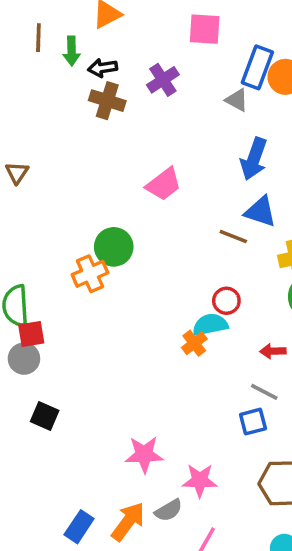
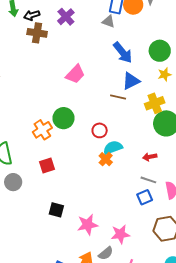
blue arrow: (254, 159) -> (123, 53), turned -50
blue triangle: (260, 212) -> (131, 81), turned -36
green circle: (114, 247) -> (63, 118), moved
red circle: (226, 301) -> (100, 130), moved
red square: (31, 334) -> (47, 166), moved
black square: (45, 416) -> (56, 210), moved

